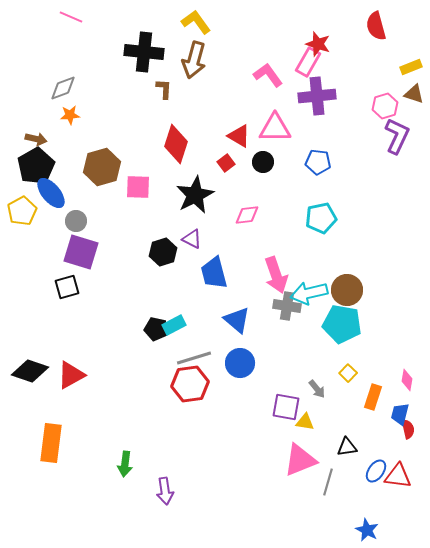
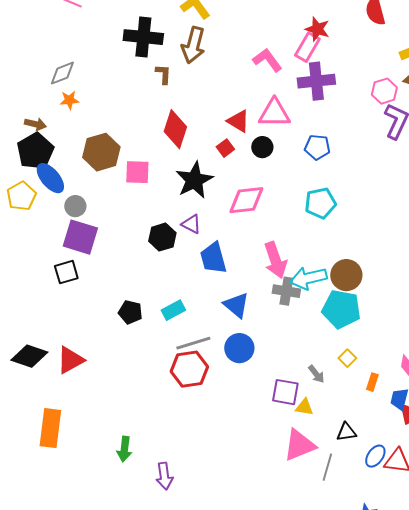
pink diamond: (247, 215) -> (246, 200), size x1.5
black pentagon: (156, 329) -> (130, 312), moved
orange rectangle: (373, 397) -> (372, 382), size x0.7

